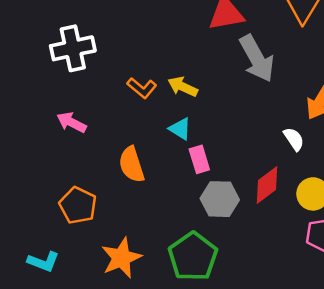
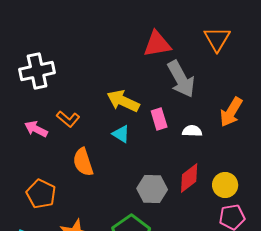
yellow arrow: (183, 87) -> (123, 101), size x1.4
orange L-shape: (142, 88) -> (68, 119), moved
white semicircle: (294, 139) -> (192, 131), moved, turned -54
pink rectangle: (199, 159) -> (159, 119), moved

